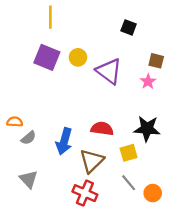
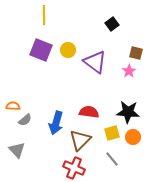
black square: (129, 27) -> (112, 24), turned 32
gray triangle: (29, 179) -> (17, 150), moved
orange circle: (153, 193) -> (133, 137), moved

